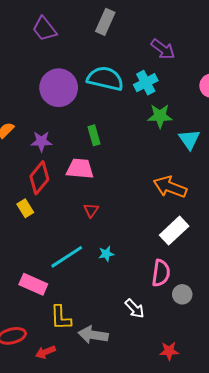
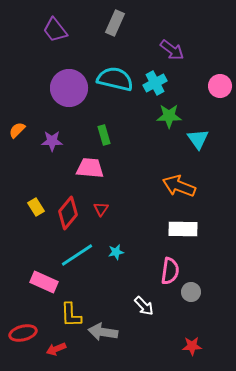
red diamond: (39, 178) -> (68, 213), moved
white rectangle: (174, 231) -> (183, 229), turned 44
red star: (169, 351) -> (192, 346), moved

